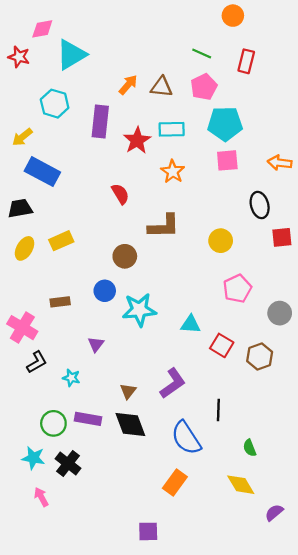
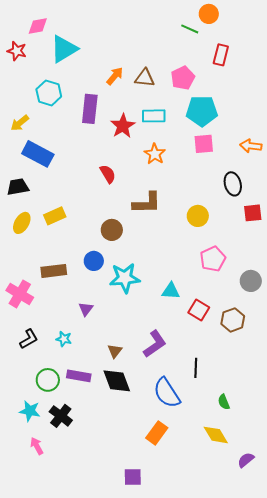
green line: (202, 53) -> (190, 29), moved
brown rectangle: (60, 302) -> (54, 271), size x1.4
black L-shape: (37, 362) -> (29, 339), moved

